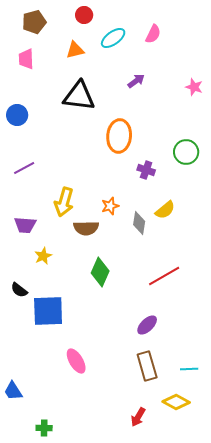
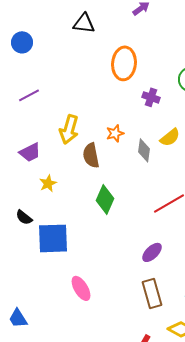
black triangle: (79, 96) -> (84, 23), size x0.7
purple trapezoid: (25, 225) -> (30, 152), turned -30
brown semicircle: (86, 228) -> (91, 155), turned 80

